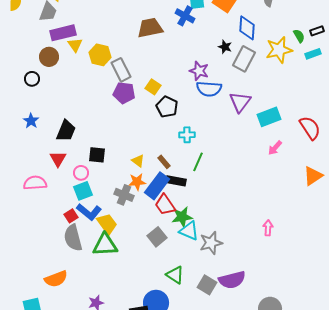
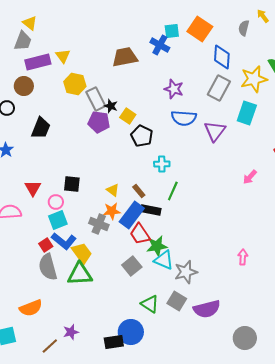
yellow triangle: (75, 45) -> (63, 56), moved
black star: (225, 47) -> (111, 106), moved
purple star: (199, 71) -> (174, 89), moved
cyan rectangle: (269, 117) -> (247, 113), moved, turned -50
black trapezoid: (66, 131) -> (41, 128), moved
gray square: (207, 285) -> (177, 301), moved

